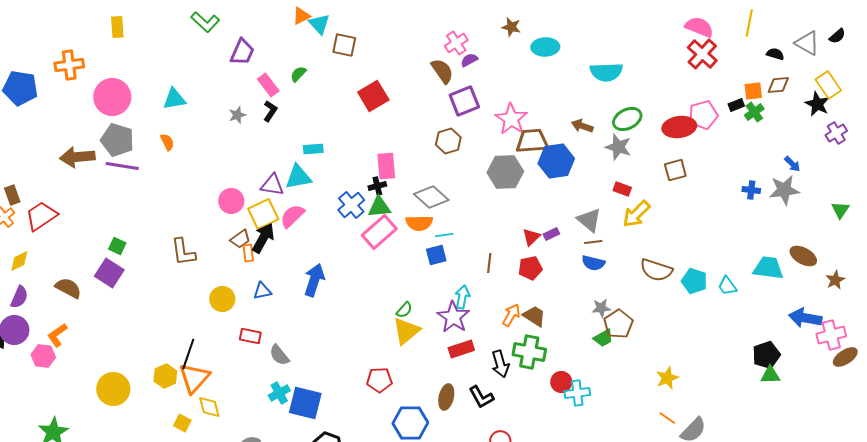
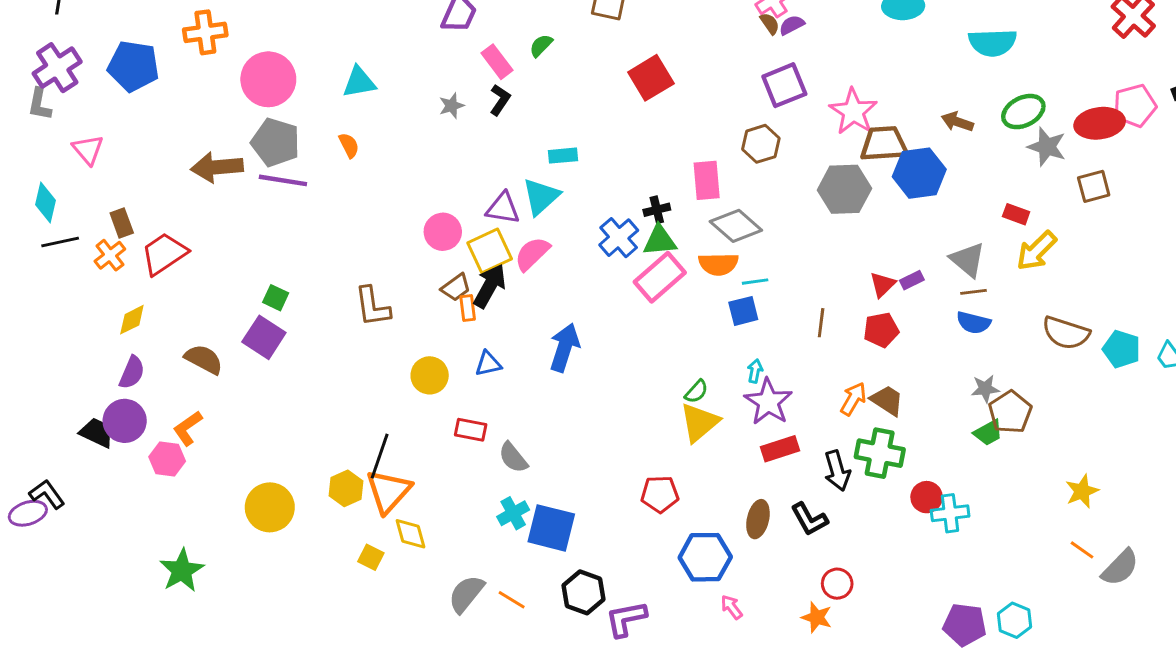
brown semicircle: (442, 71) -> (770, 24), moved, size x0.6
gray star: (618, 147) -> (1047, 147), moved
pink rectangle: (386, 166) -> (707, 180), moved
cyan triangle: (298, 177) -> (541, 197), turned -32
cyan arrow: (462, 297) -> (755, 371), moved, size x0.7

